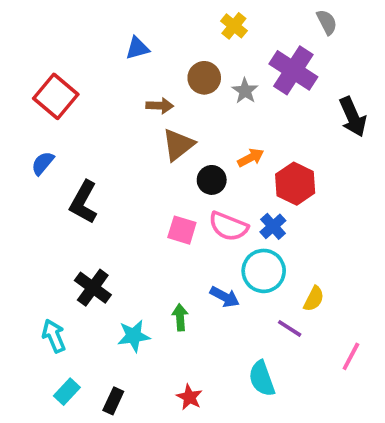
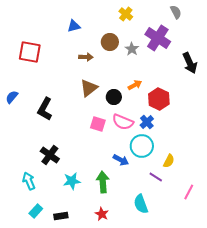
red square: (56, 96) -> (30, 52), turned -30
brown triangle: (178, 145) -> (89, 88), moved
blue semicircle: (43, 163) -> (12, 97), moved
green arrow: (180, 317) -> (103, 182), moved, size x1.5
black rectangle: (113, 401) -> (61, 216), turned 56

